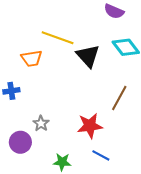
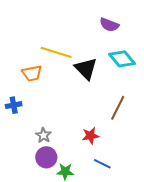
red star: (90, 126) -> (90, 136), size x0.7
purple circle: (20, 142) -> (46, 157), moved

